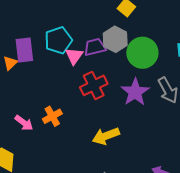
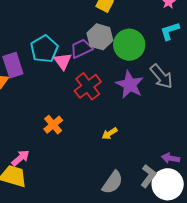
pink arrow: (24, 123) -> (20, 158), moved, turned -66
yellow arrow: (106, 136) -> (110, 133), size x0.6

